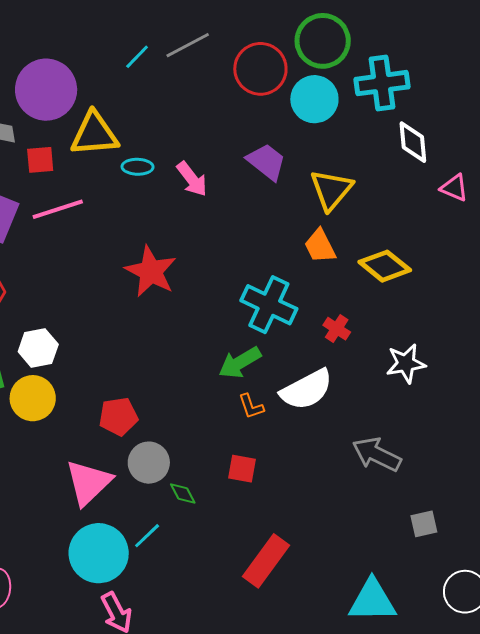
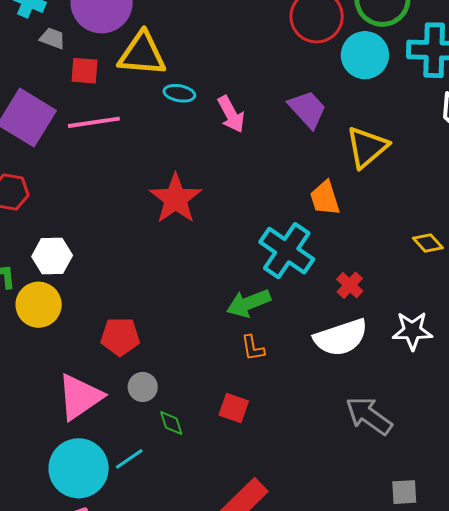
orange trapezoid: (320, 246) -> (325, 198), moved
yellow diamond: (385, 266) -> (428, 243), moved, size x0.6
white semicircle: (307, 390) -> (341, 337), moved
gray circle: (149, 463) -> (143, 387), size x0.7

